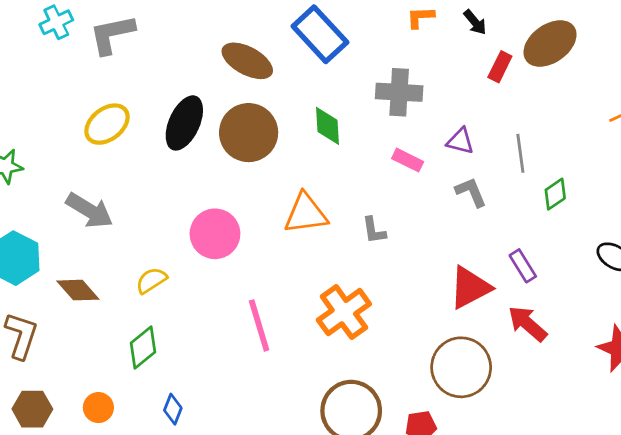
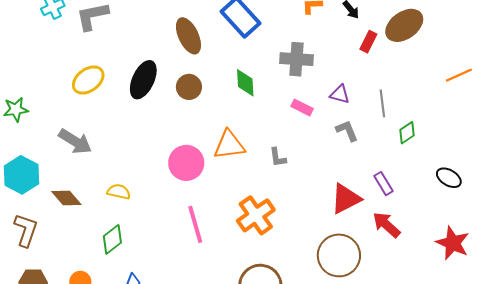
brown ellipse: (247, 61) -> (188, 36), turned 36
brown circle: (249, 133) -> (189, 87), size x0.6
pink circle: (215, 234) -> (186, 163), moved
yellow semicircle: (151, 280) -> (119, 192), turned 45

